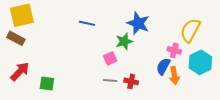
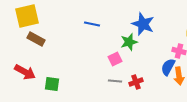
brown rectangle: (16, 38) -> (36, 39), moved
red arrow: (20, 71) -> (25, 72), turned 75
red cross: (131, 81) -> (136, 82), turned -32

